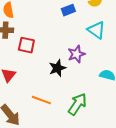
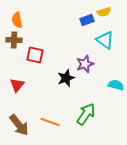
blue rectangle: (68, 10) -> (87, 20), moved
orange line: (41, 100) -> (50, 122), moved

